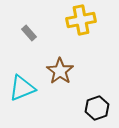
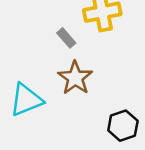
gray rectangle: (29, 33) -> (66, 38), moved

